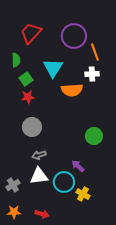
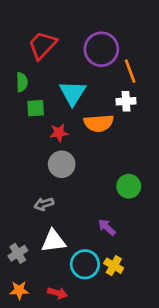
green square: (26, 79) -> (36, 108), turned 32
red star: (28, 97) -> (59, 133), moved
gray circle: (32, 127) -> (62, 164), moved
gray arrow: (39, 155) -> (44, 204), moved
cyan circle: (64, 182) -> (85, 264), moved

